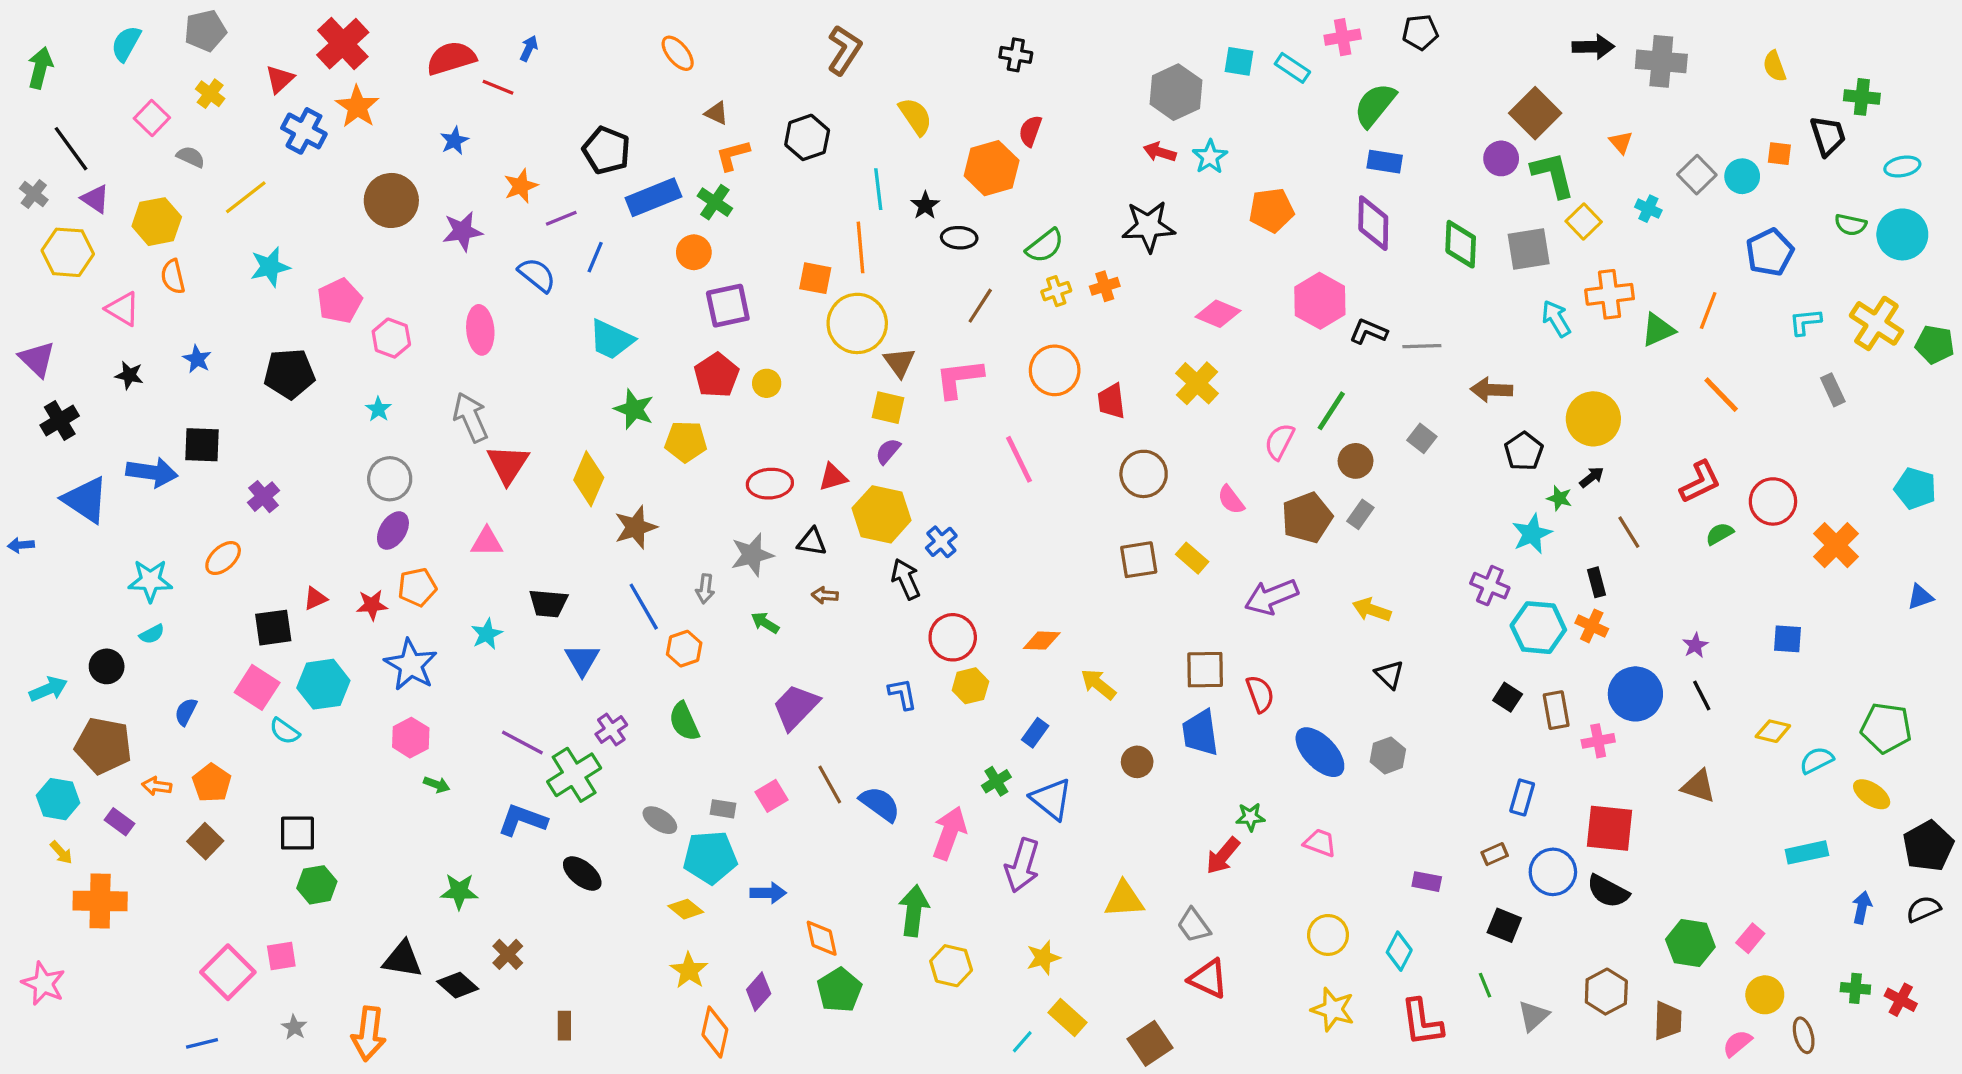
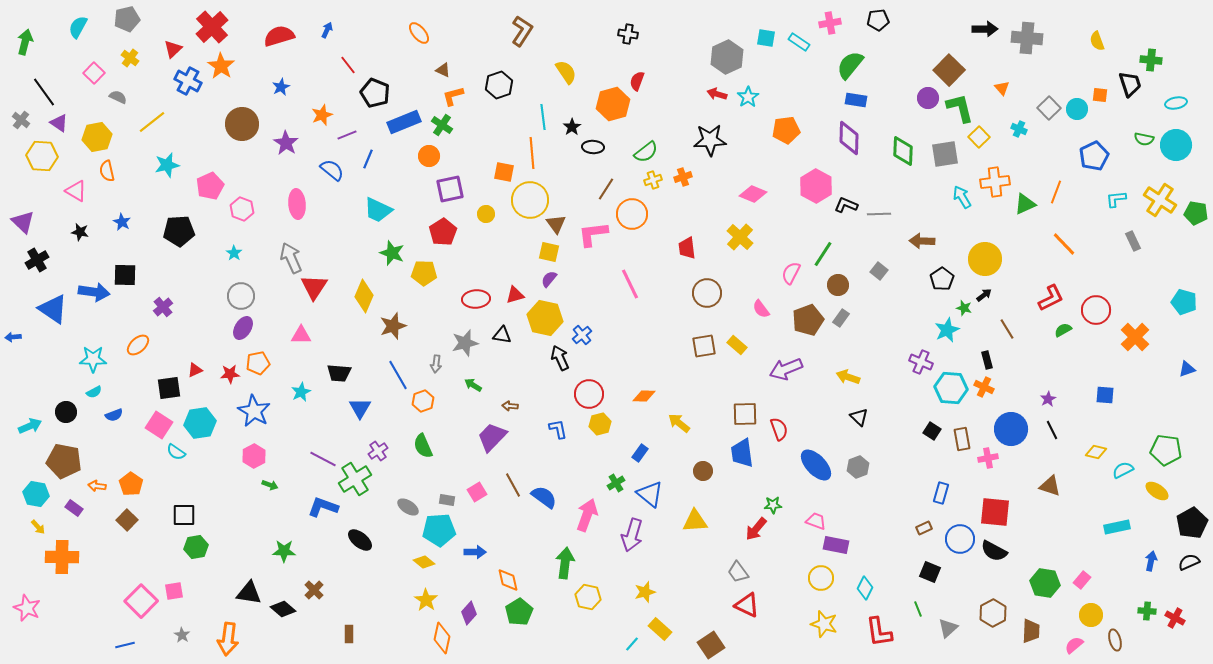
red line: (498, 87) -> (348, 65), moved, turned 30
purple star: (462, 231) -> (286, 143), turned -30
orange circle: (1055, 370) -> (632, 214), moved
yellow circle: (767, 383) -> (486, 214), moved
brown arrow: (825, 595) -> (510, 406), moved
blue semicircle: (186, 712) -> (114, 415), moved, turned -138
purple rectangle: (1427, 882) -> (836, 545), moved, size x1.4
yellow triangle: (1124, 899) -> (695, 521), moved

